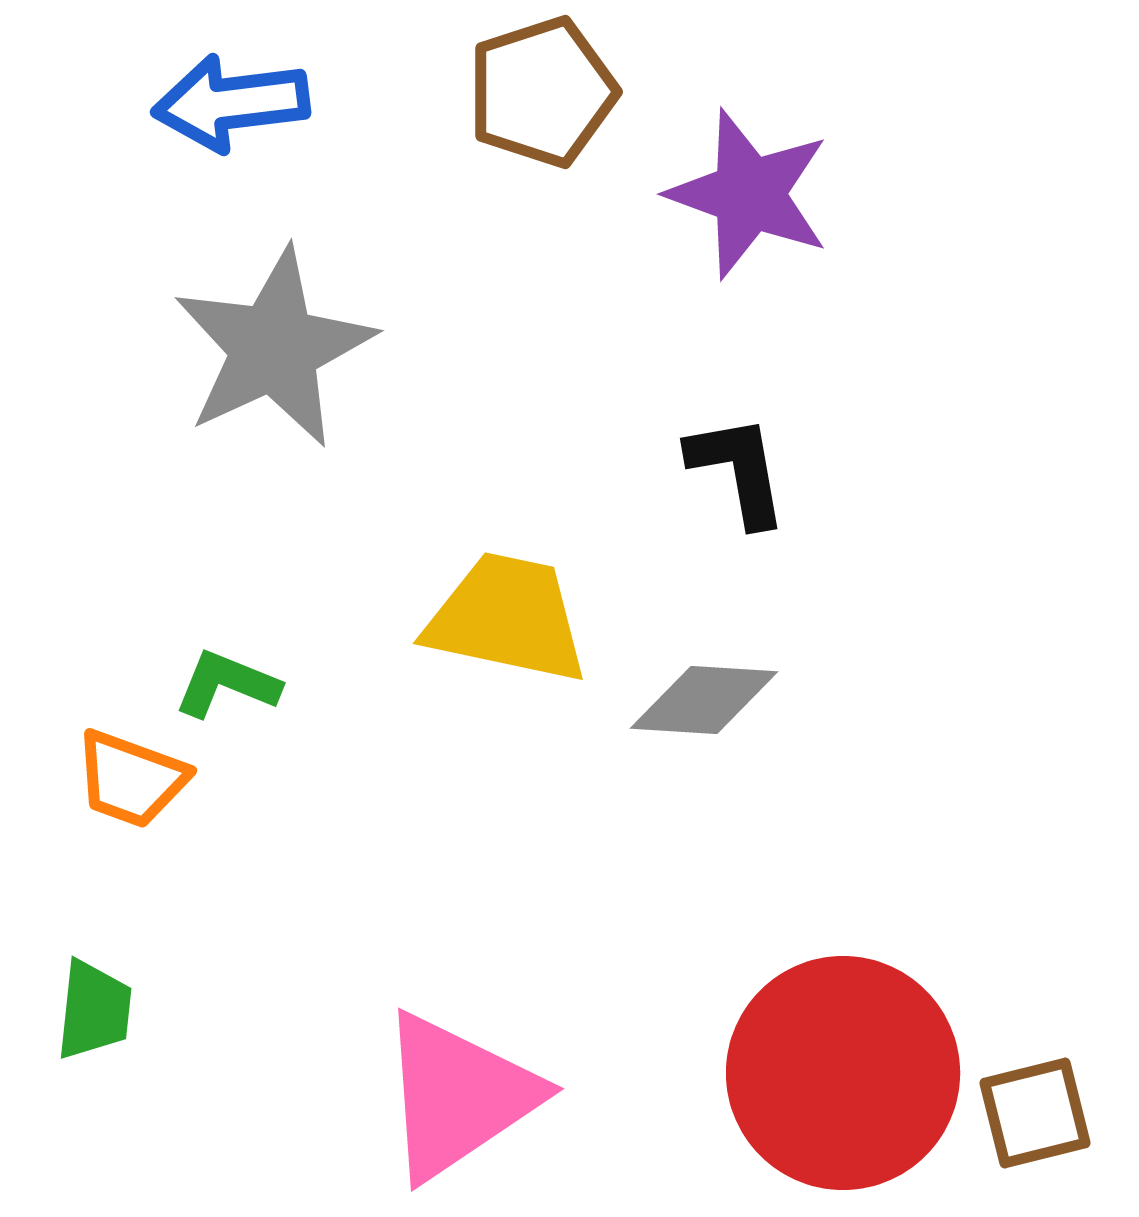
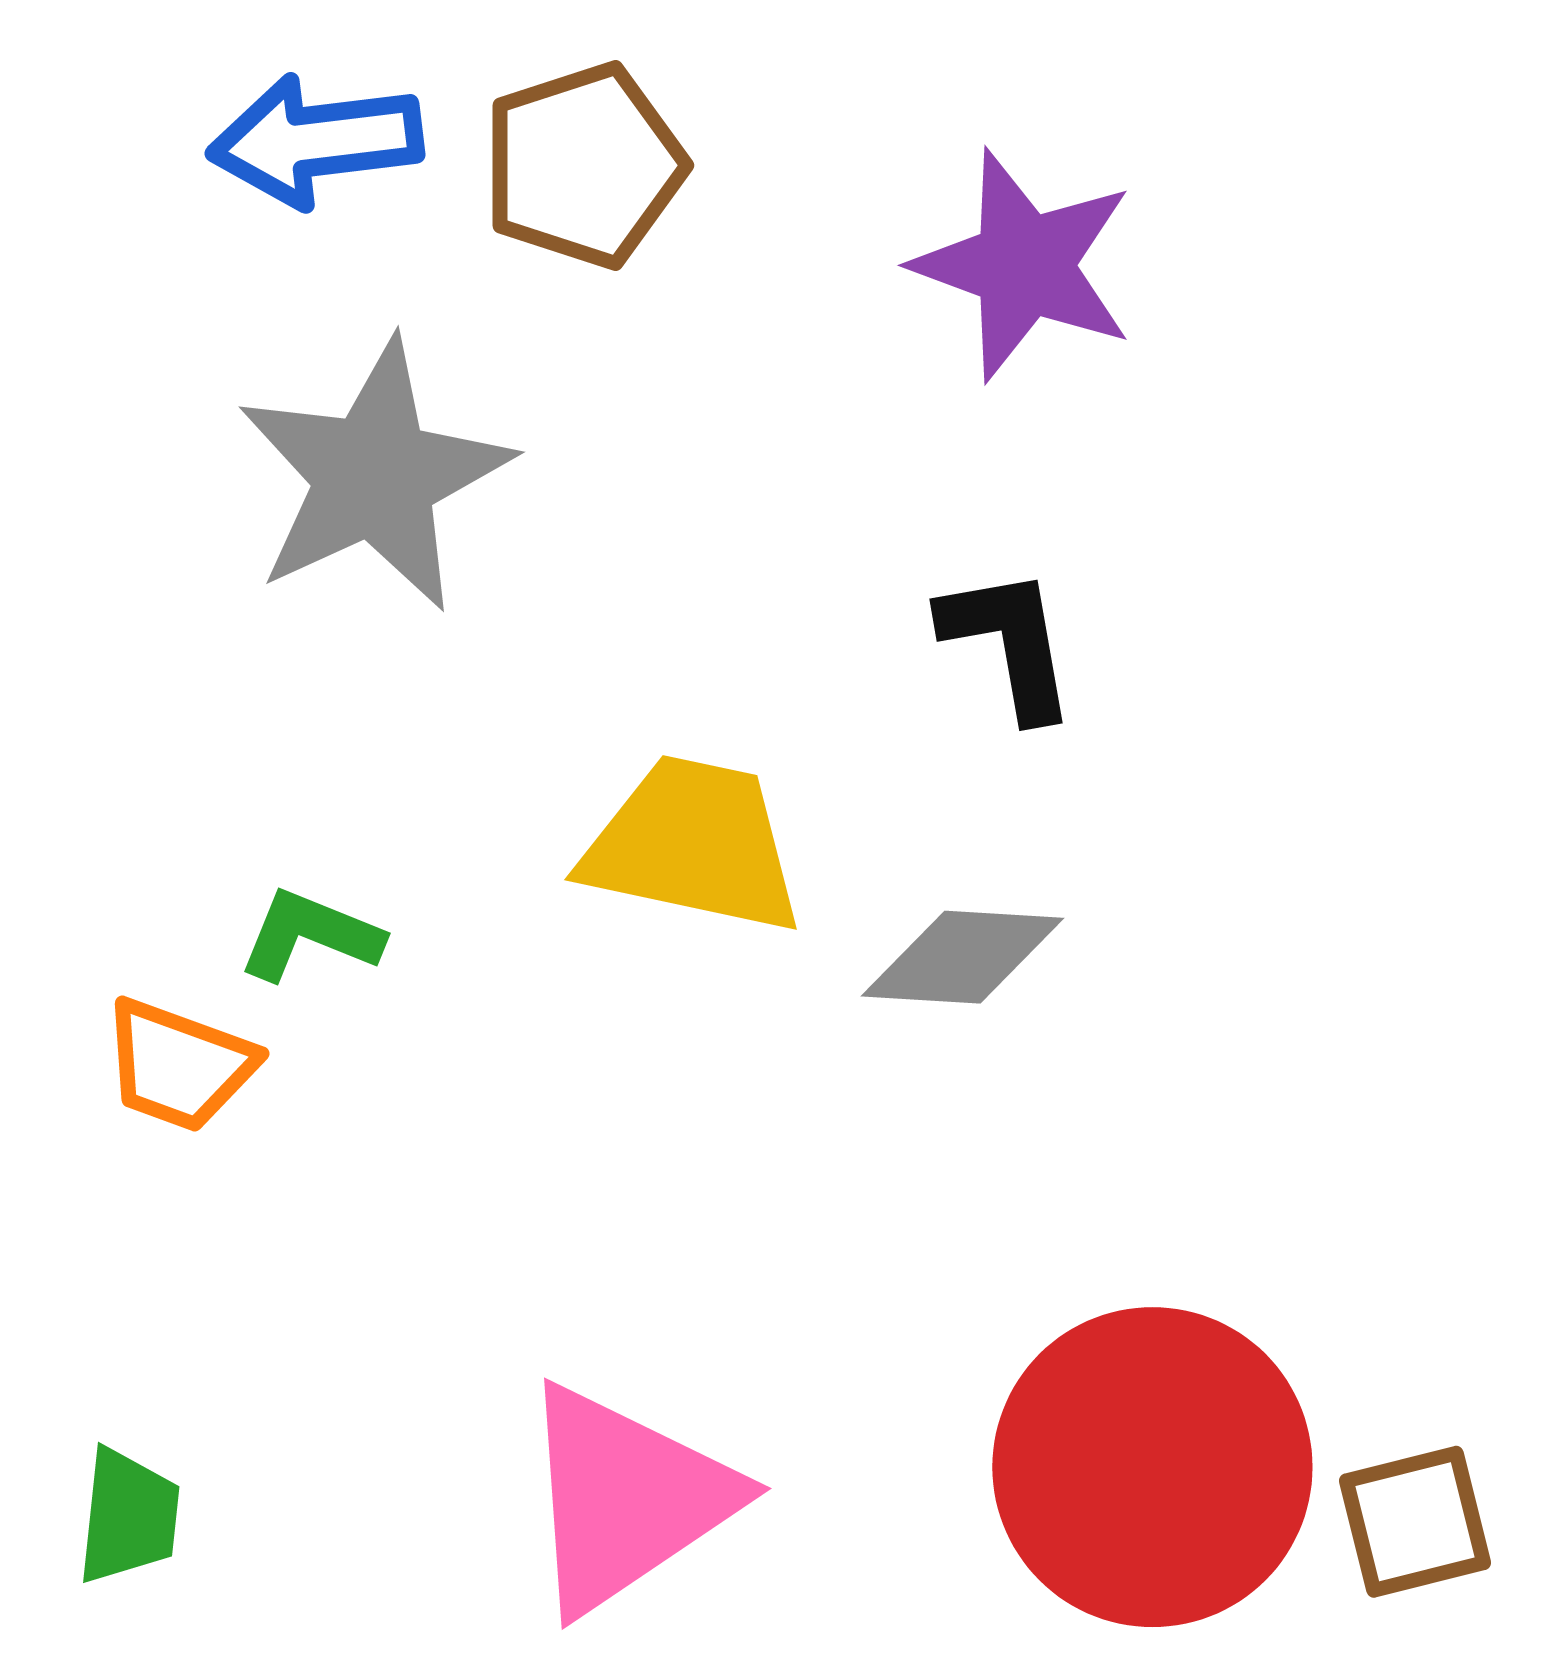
brown pentagon: (542, 92) -> (584, 165), moved
green trapezoid: (94, 1010) -> (128, 1516), moved

